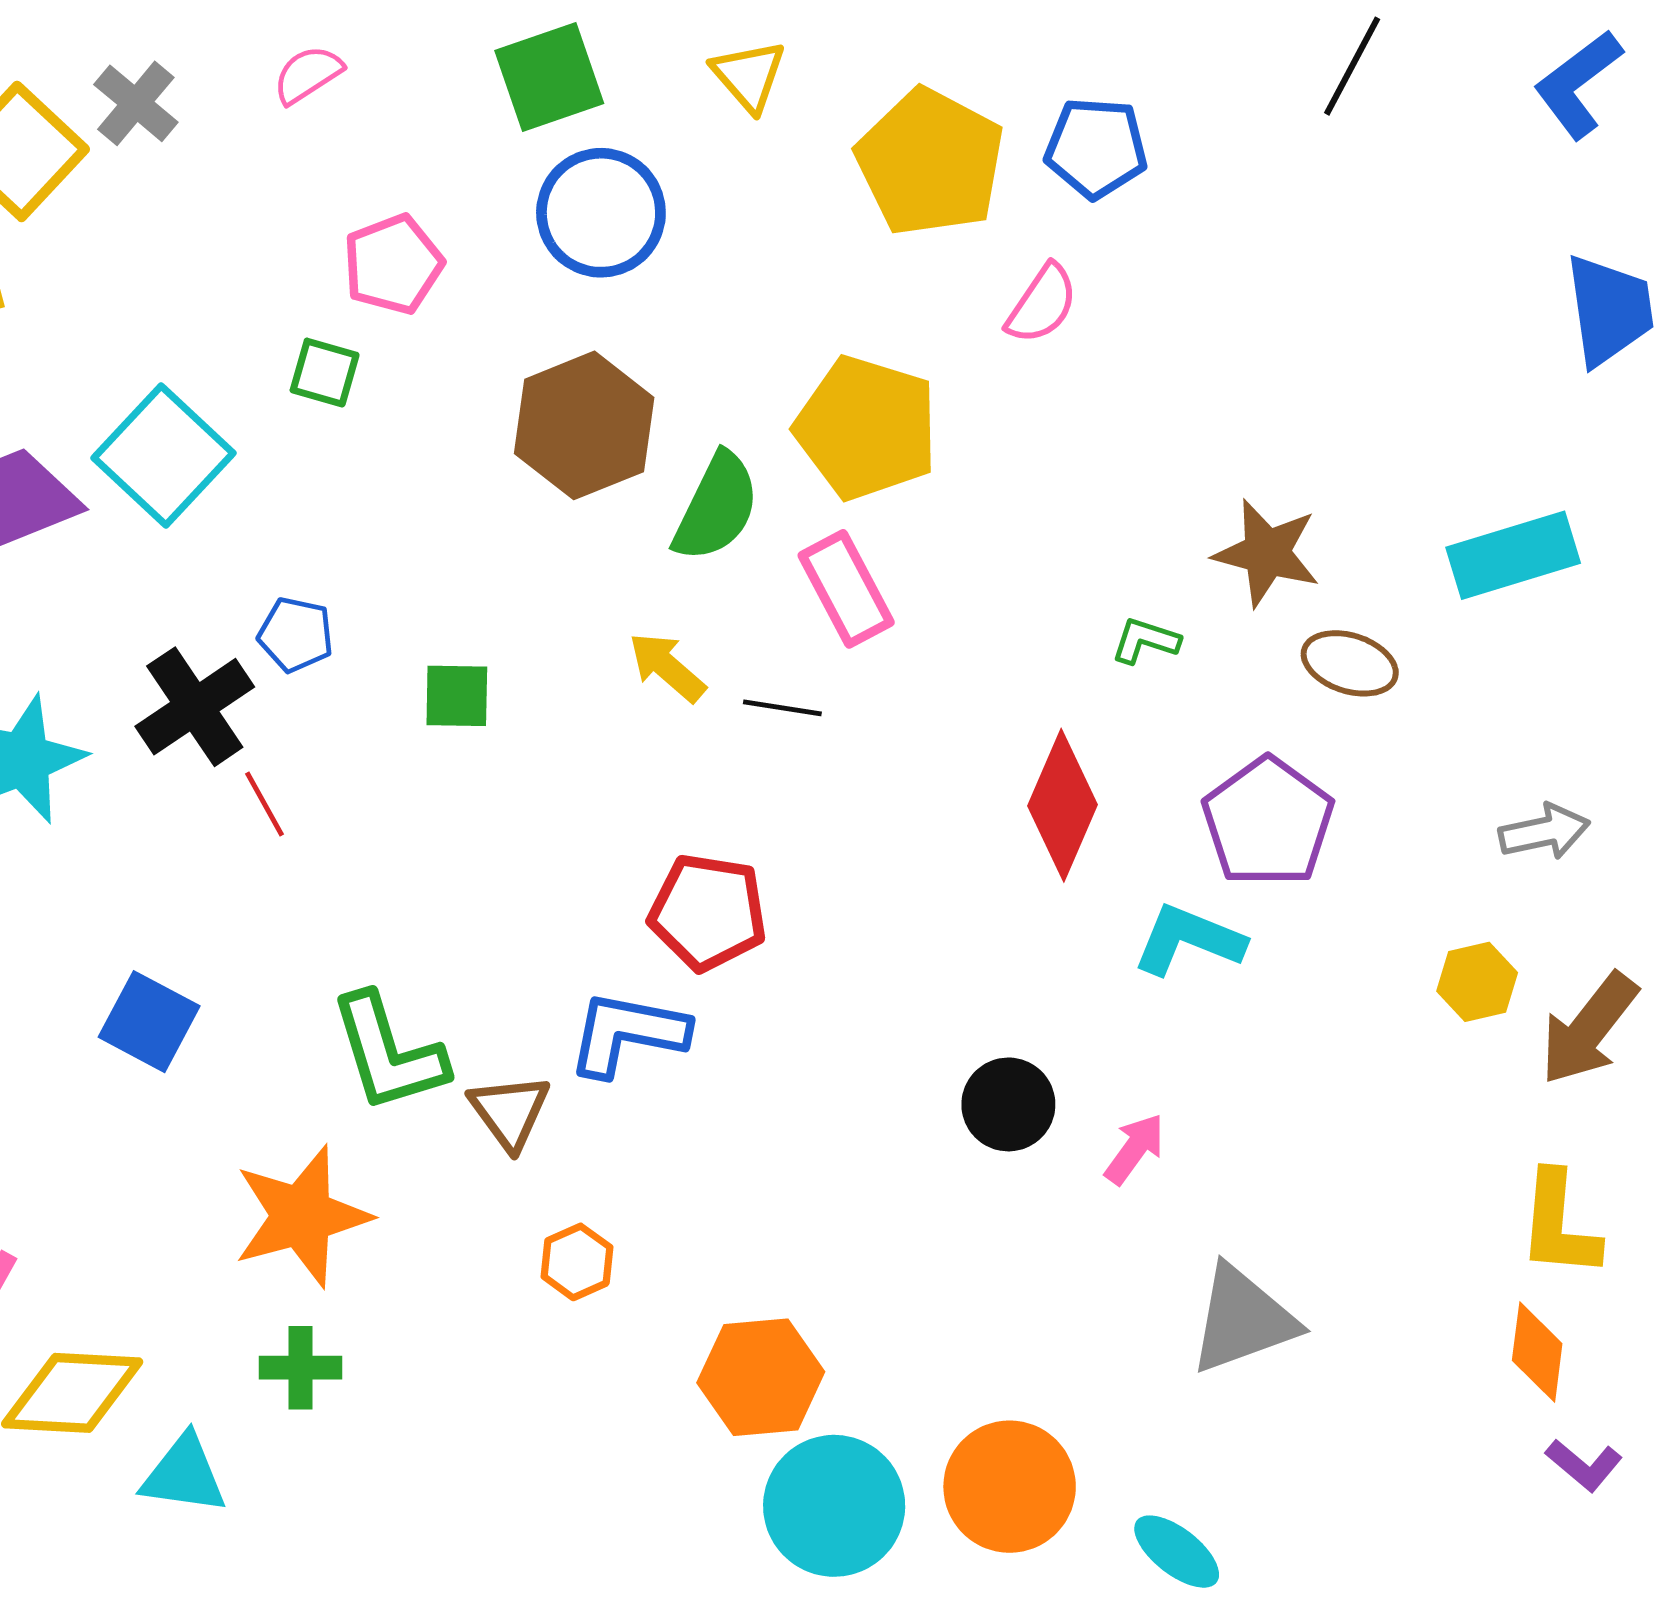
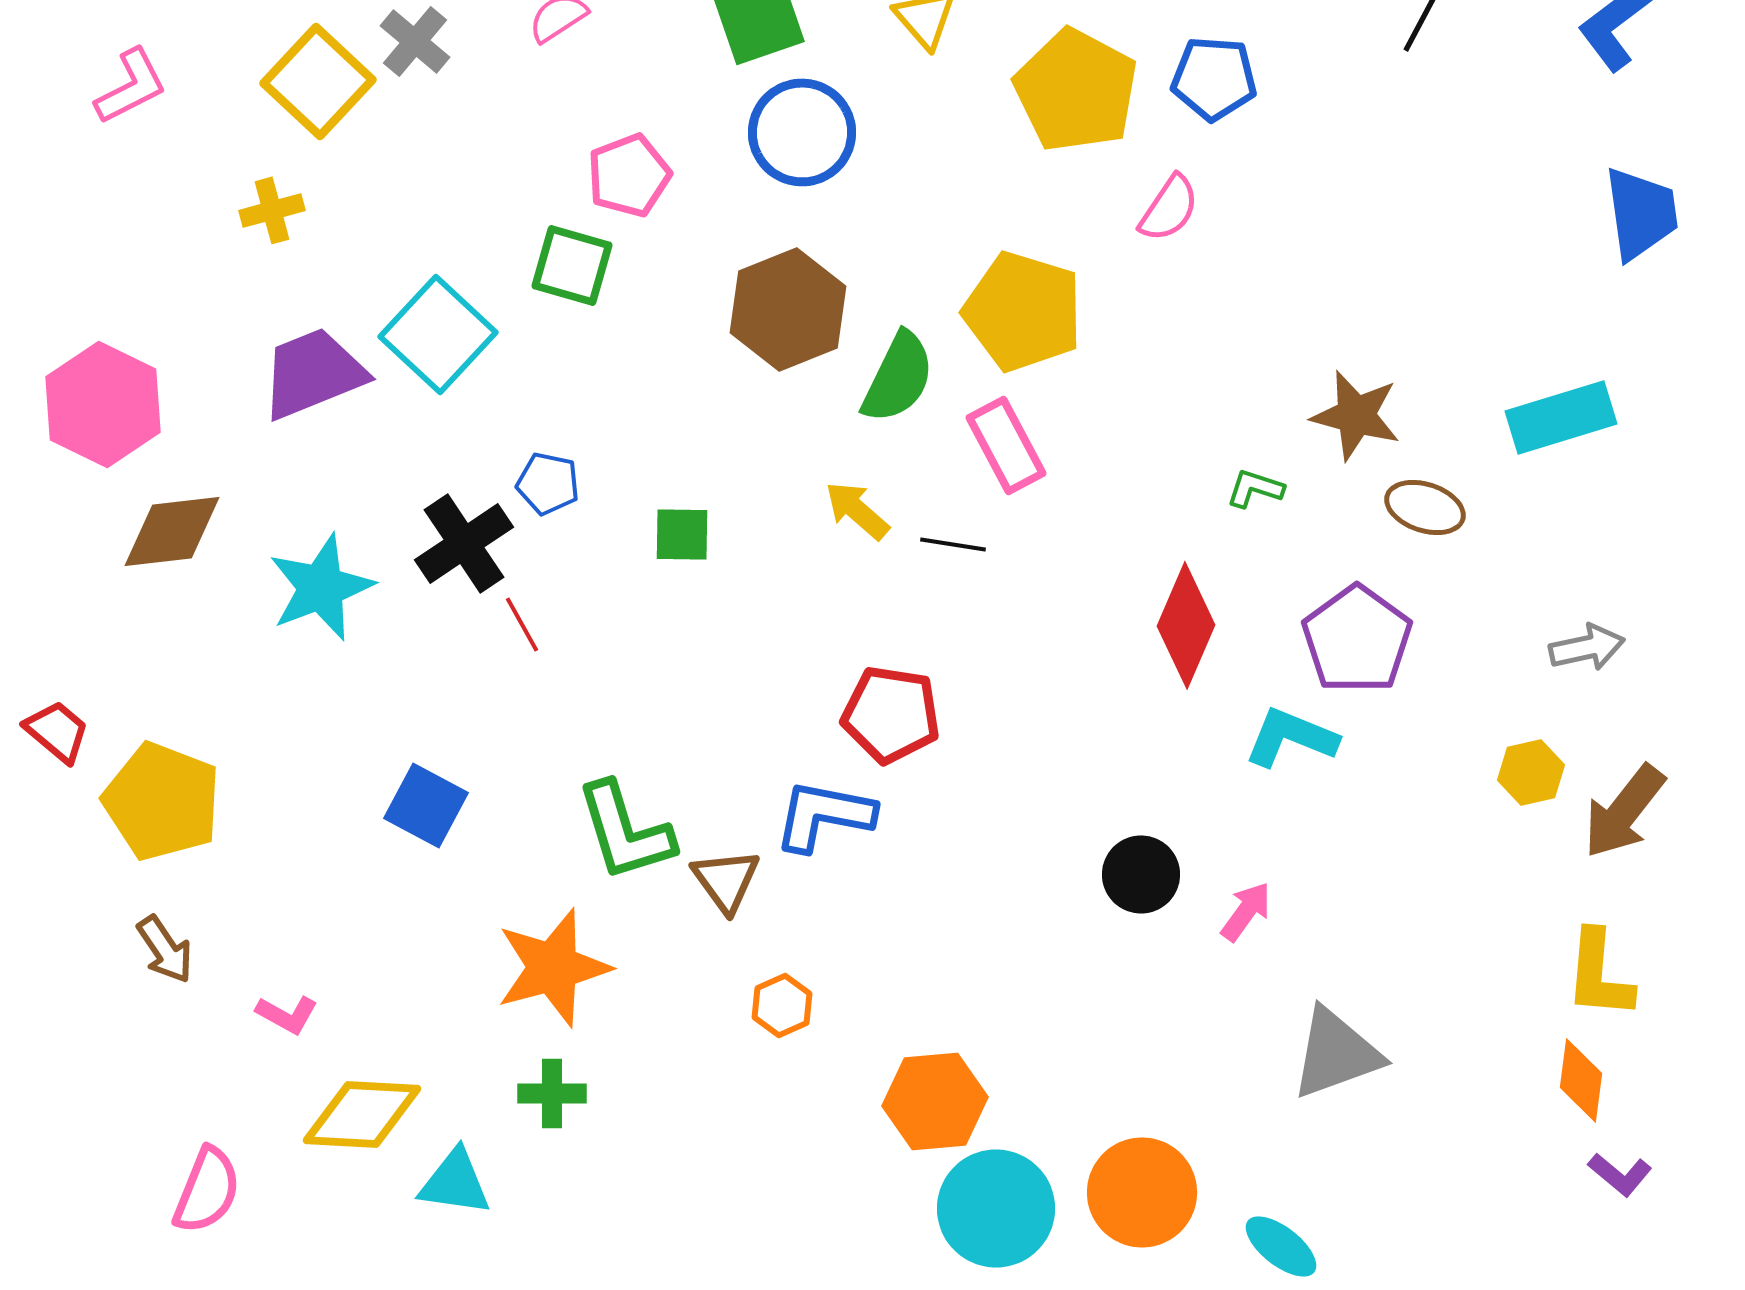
green square: (325, 373) -> (572, 265), size x1.4

